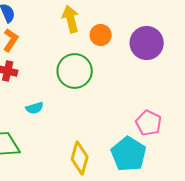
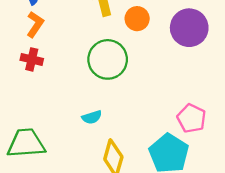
cyan semicircle: (35, 108) -> (92, 117), moved

